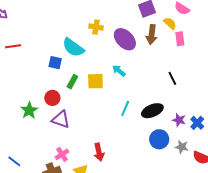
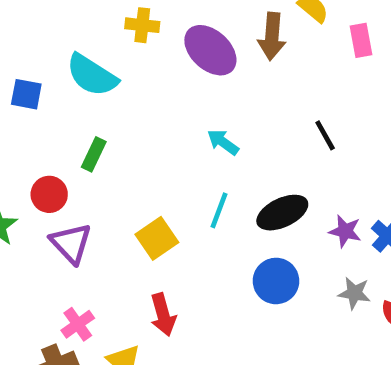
pink rectangle: (180, 39) -> (361, 40), moved
blue square: (55, 63) -> (26, 94), moved
cyan arrow: (119, 71) -> (223, 142), moved
yellow square: (95, 81) -> (157, 238), moved, turned -30
purple triangle: (61, 119) -> (71, 243), turned 30
blue circle: (159, 139) -> (276, 281), moved

